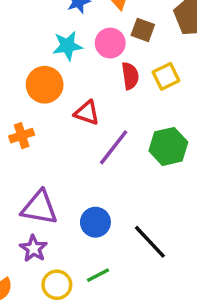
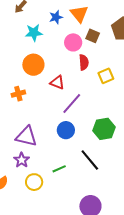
cyan star: (67, 46) -> (34, 33), moved
yellow square: (166, 76) -> (106, 76), moved
green hexagon: (168, 146) -> (104, 129), moved
blue circle: (95, 222) -> (66, 130), moved
green line: (98, 275) -> (59, 169), moved

